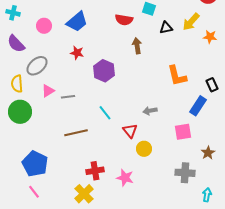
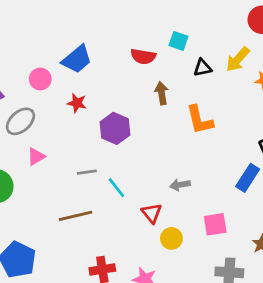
pink circle: (44, 26) -> (40, 79), moved
orange L-shape: (177, 76) -> (200, 120), moved
gray line: (68, 97) -> (87, 172), moved
pink square: (183, 132) -> (215, 224), moved

